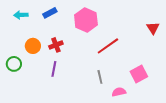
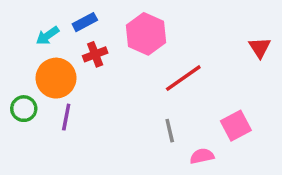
cyan arrow: (21, 15) -> (48, 36), moved, turned -32
red cross: (56, 45) -> (95, 54), moved
orange circle: (33, 46) -> (56, 78), size x1.5
purple line: (54, 69) -> (66, 117), moved

